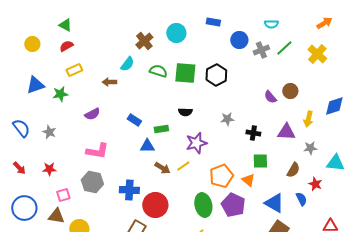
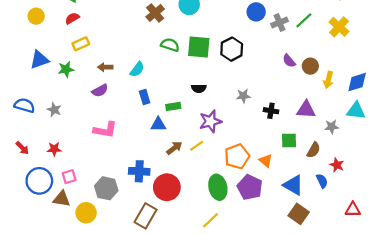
cyan semicircle: (127, 64) -> (137, 69), moved
brown arrow: (109, 82) -> (105, 67), moved
purple semicircle: (270, 97) -> (289, 61), moved
yellow arrow: (308, 119) -> (328, 80), moved
blue rectangle: (134, 120) -> (145, 97), turned 40
blue semicircle: (21, 128) -> (24, 105), turned -36
green square: (260, 161) -> (289, 140), moved
cyan triangle: (335, 163) -> (356, 111), moved
brown arrow: (162, 168) -> (174, 148), turned -70
gray hexagon: (92, 182) -> (106, 188), moved
blue circle: (24, 208) -> (39, 181), moved

